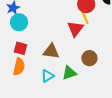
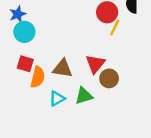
yellow line: (85, 17) -> (115, 27), moved, turned 48
red triangle: (75, 29) -> (95, 64), moved
orange semicircle: (19, 67) -> (38, 77), moved

